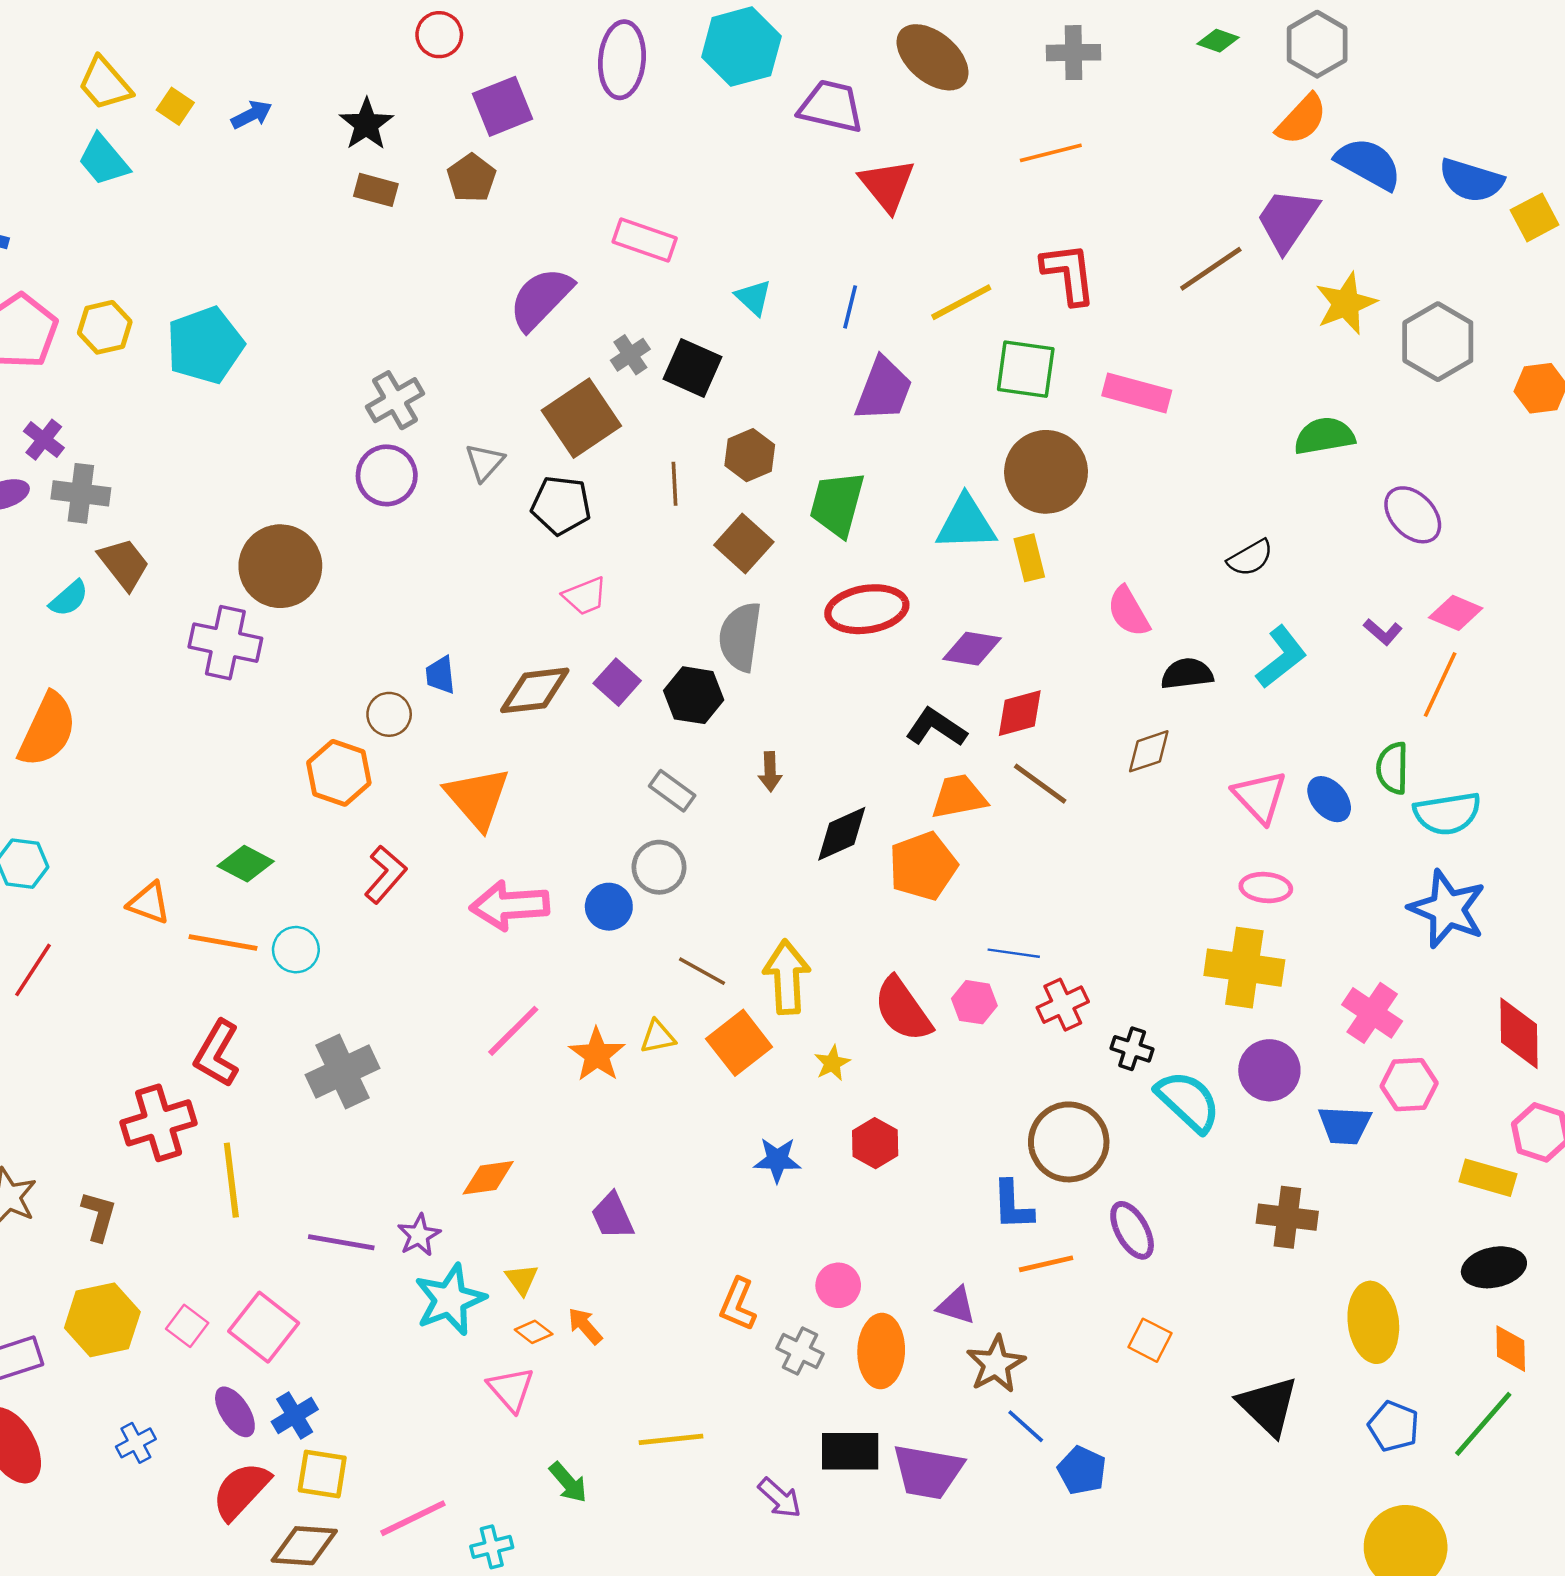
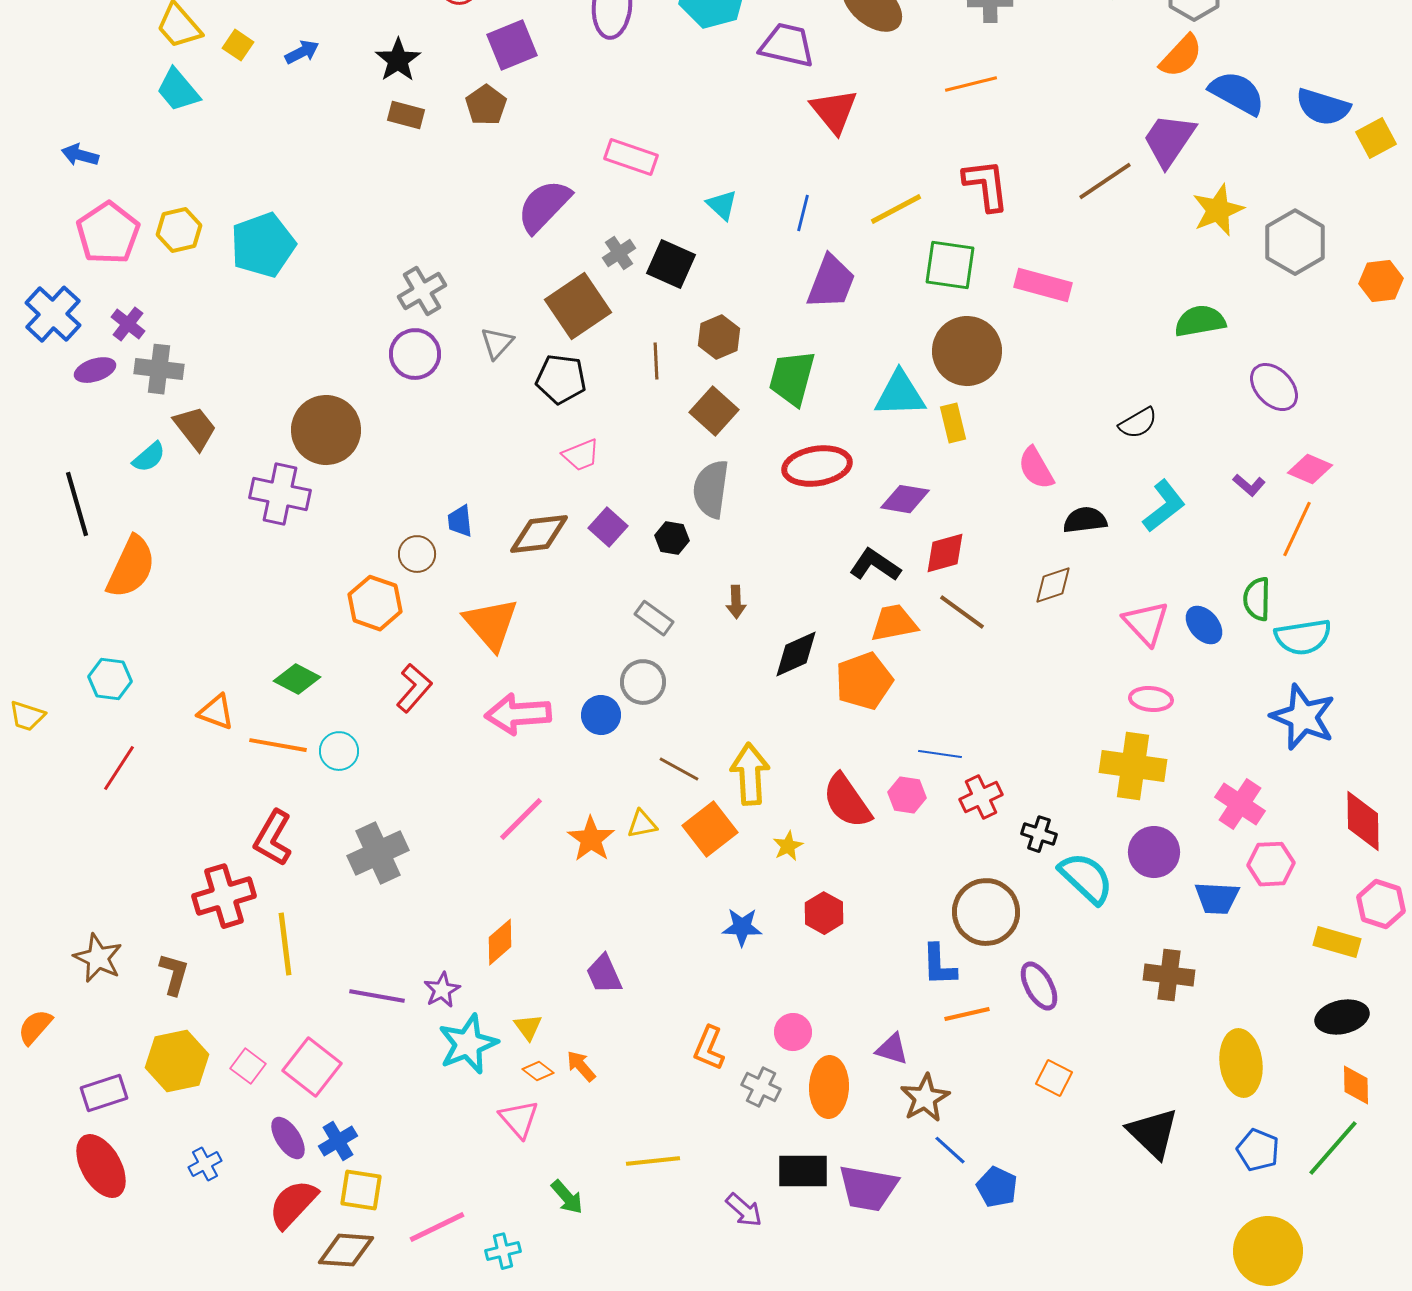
black hexagon: (694, 695) -> (672, 538), size x0.7
orange diamond: (488, 1178) -> (500, 942), turned -33

